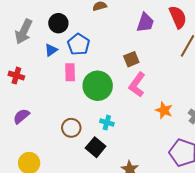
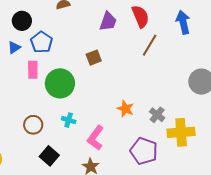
pink L-shape: (137, 85) -> (96, 138), moved
black square: (96, 147) -> (49, 156), moved

